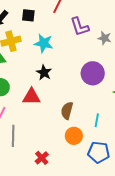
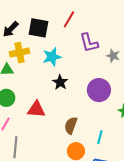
black square: (28, 15) -> (39, 28), size x1.5
cyan star: (44, 43) -> (52, 57), turned -30
black star: (44, 73) -> (60, 82), moved

